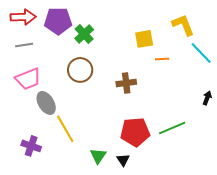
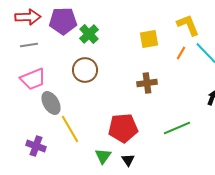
orange line: (162, 59) -> (181, 53), moved, turned -56
brown cross: (126, 83) -> (147, 83), moved
red pentagon: (135, 132) -> (123, 128), moved

